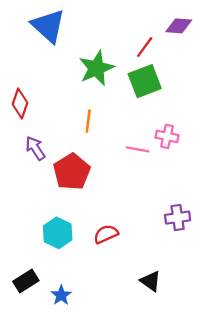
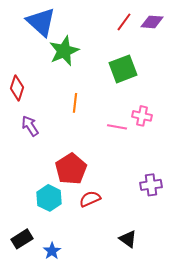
red line: (145, 47) -> (124, 22), moved
green star: (96, 68) -> (64, 51), moved
red pentagon: (72, 172) -> (71, 169), moved

